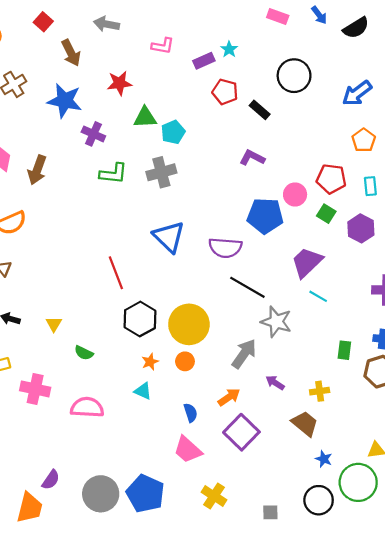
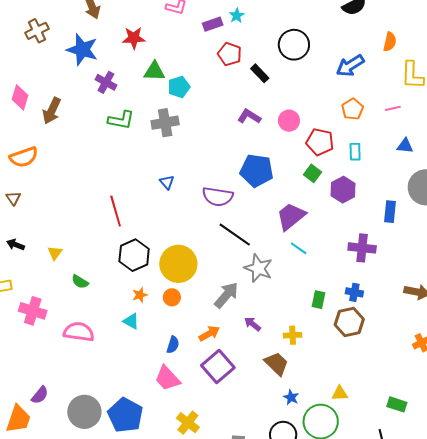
pink circle: (295, 194) -> (289, 121), moved
blue triangle: (169, 237) -> (167, 182), size x0.5
blue semicircle: (191, 413) -> (173, 345), turned 30

